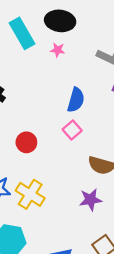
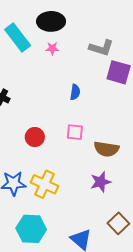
blue semicircle: (76, 100) -> (75, 92), size x0.7
pink square: (72, 130) -> (75, 132), moved, turned -36

